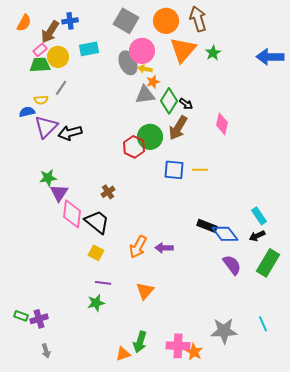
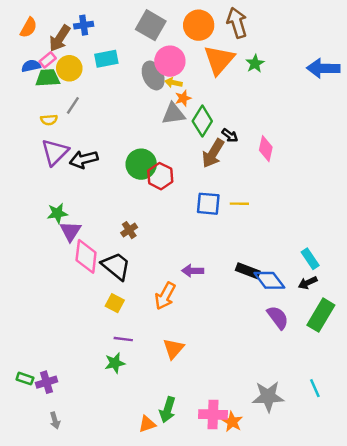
black arrow: (186, 104) -> (230, 135), moved
blue semicircle: (27, 112) -> (31, 66), moved
green circle: (150, 137) -> (141, 164), moved
purple arrow: (164, 248) -> (193, 271), moved

